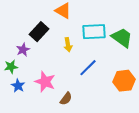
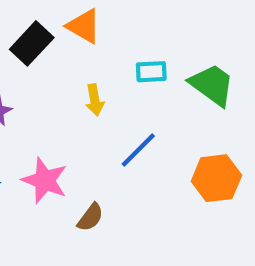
black rectangle: (39, 32) -> (32, 43), moved
cyan rectangle: (94, 32) -> (151, 72), size x0.6

